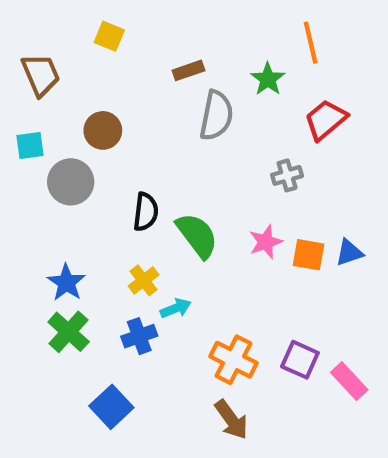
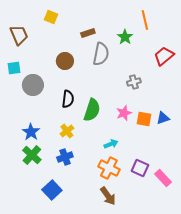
red trapezoid: (326, 120) -> (164, 56), moved
brown circle: (103, 130) -> (65, 61), moved
green semicircle: (197, 235) -> (92, 110), turned 55
cyan arrow: (176, 308) -> (111, 144), moved

